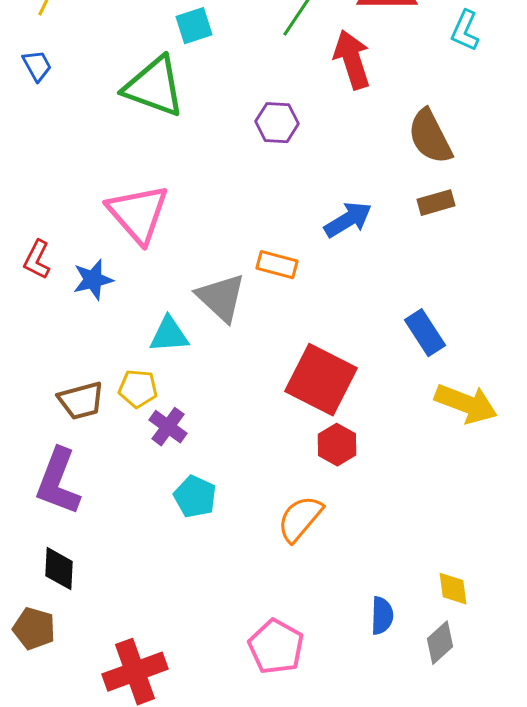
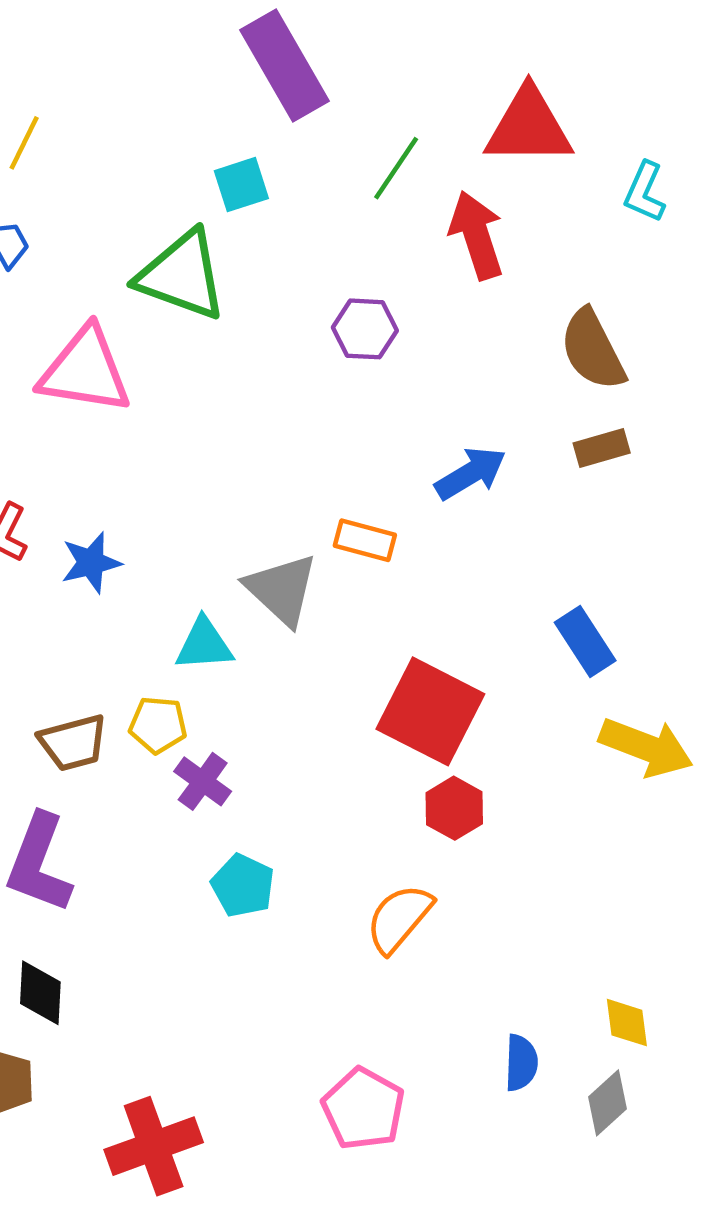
pink triangle: (138, 214) -> (85, 371), moved, turned -40

